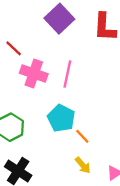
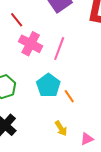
orange line: (82, 136) -> (69, 96), moved

